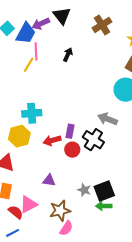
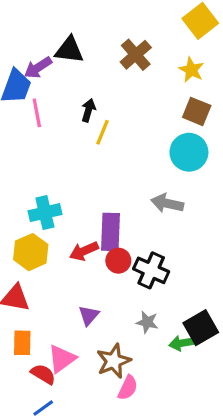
black triangle: (62, 16) -> (69, 50), turned -36
yellow line: (29, 65) -> (102, 132), moved
purple rectangle: (70, 131) -> (110, 232), size x1.6
black cross: (93, 140) -> (151, 270), moved
purple triangle: (49, 180) -> (89, 315), turned -48
black square: (104, 191) -> (201, 328), moved

